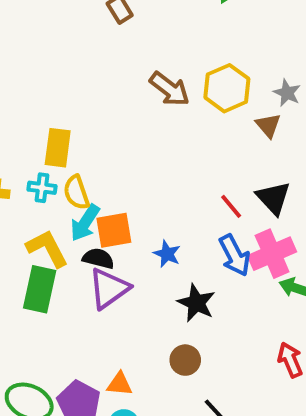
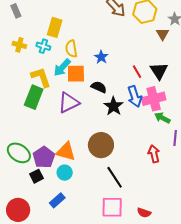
yellow semicircle: (76, 192) -> (71, 49), moved
blue star: (167, 254) -> (101, 57), moved
black semicircle: (98, 258) -> (99, 87), moved
black star: (196, 303) -> (114, 106), moved
brown circle: (185, 360) -> (101, 145), size x1.6
orange triangle: (120, 384) -> (66, 152), size x1.5

